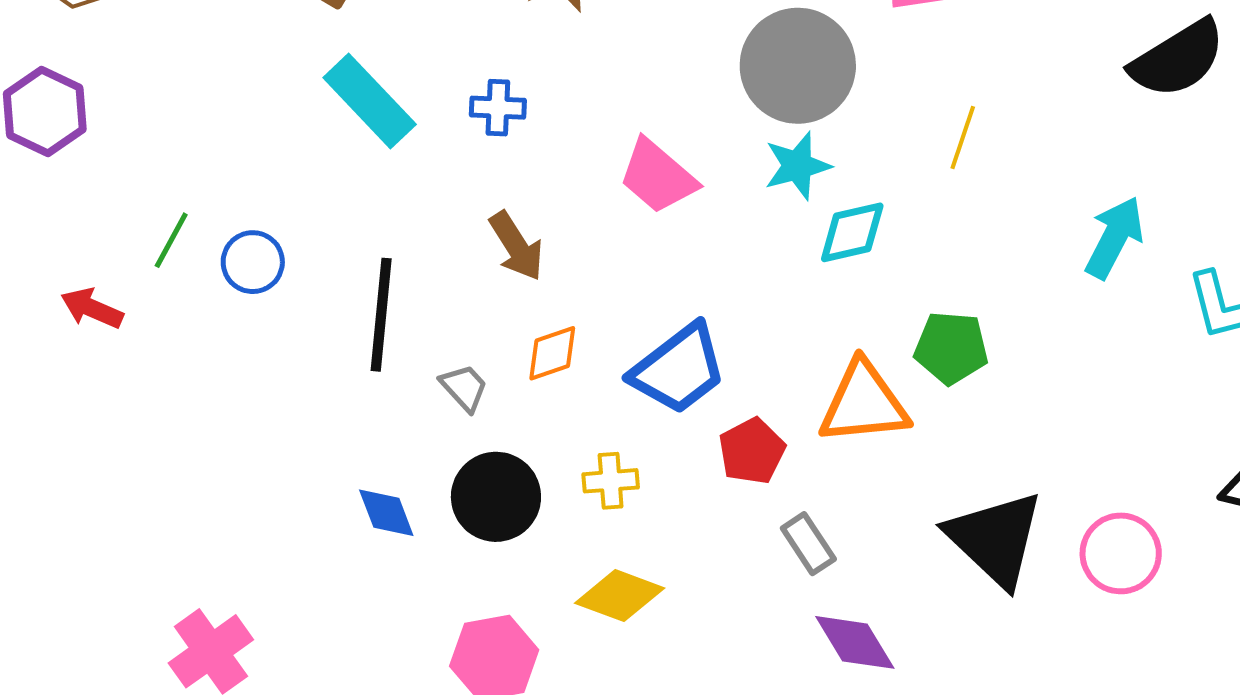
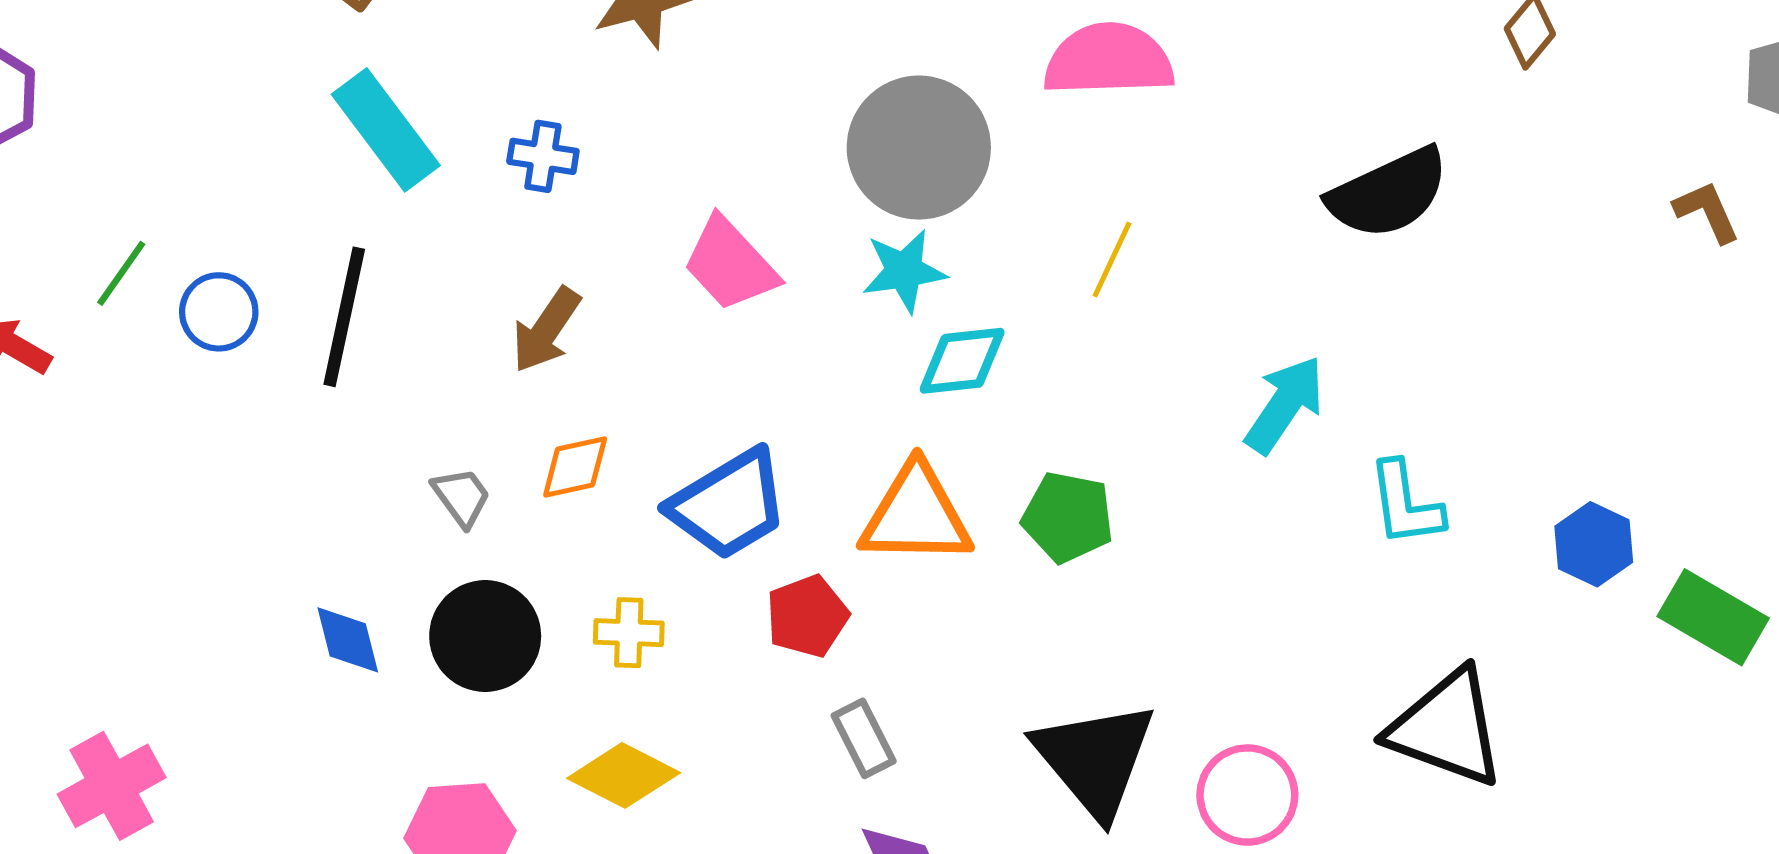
brown arrow: (516, 246) -> (546, 330), turned 60
black line: (381, 315) -> (344, 317), moved
orange triangle: (864, 403) -> (916, 515), moved

